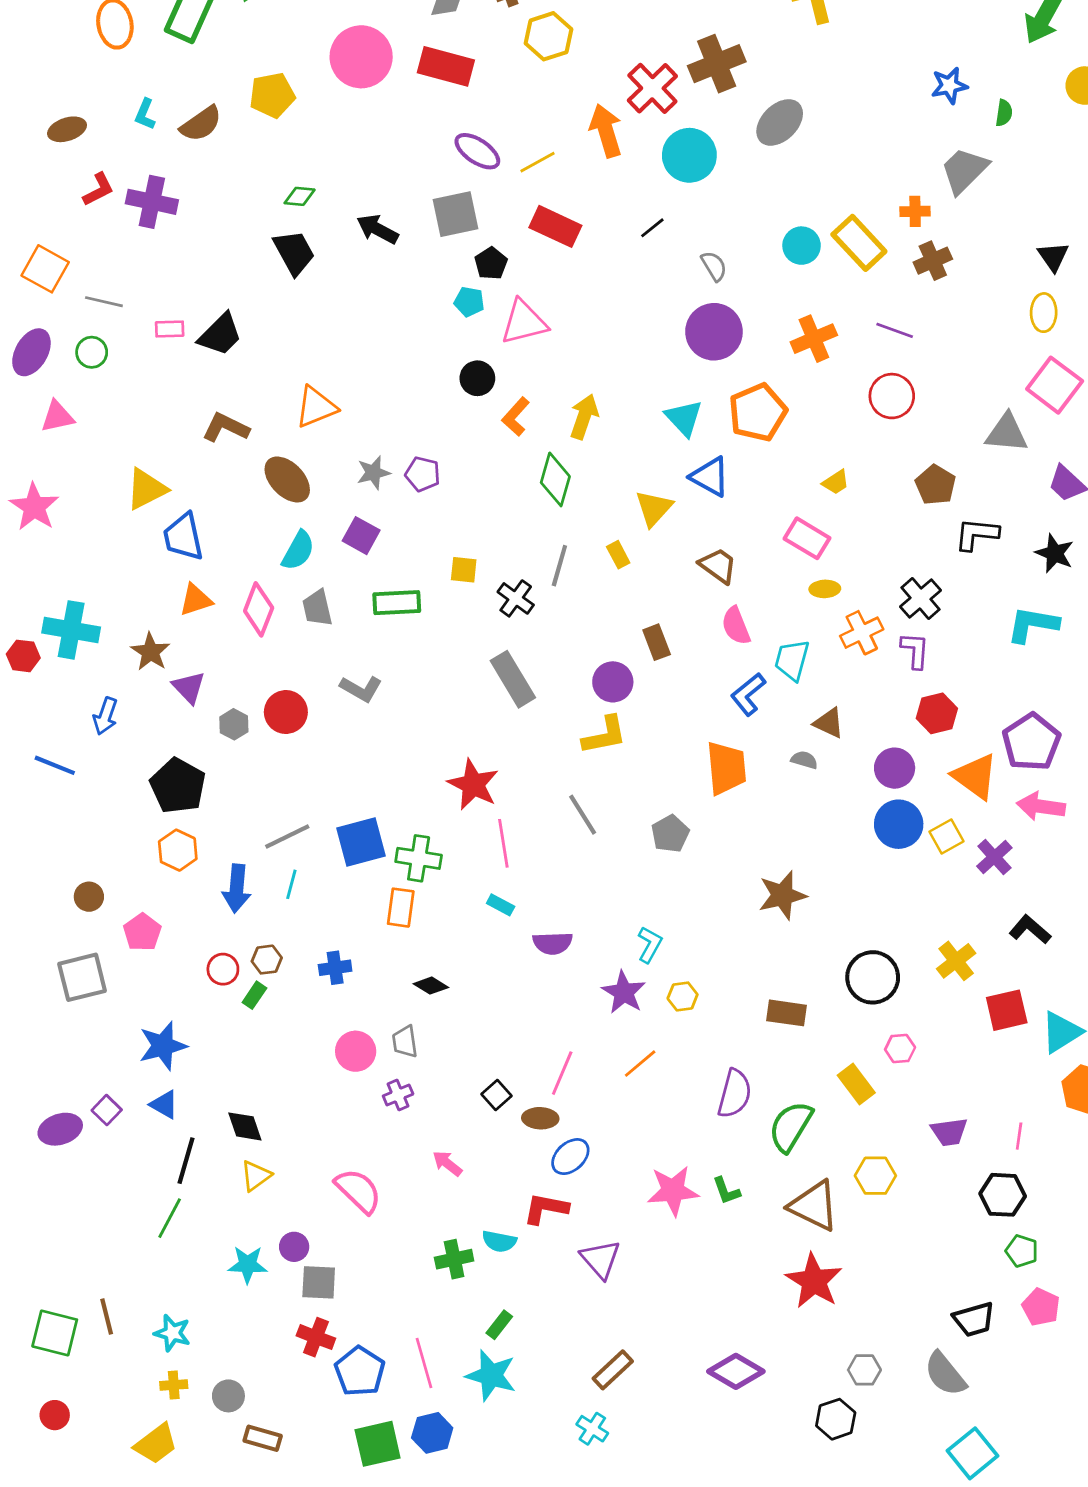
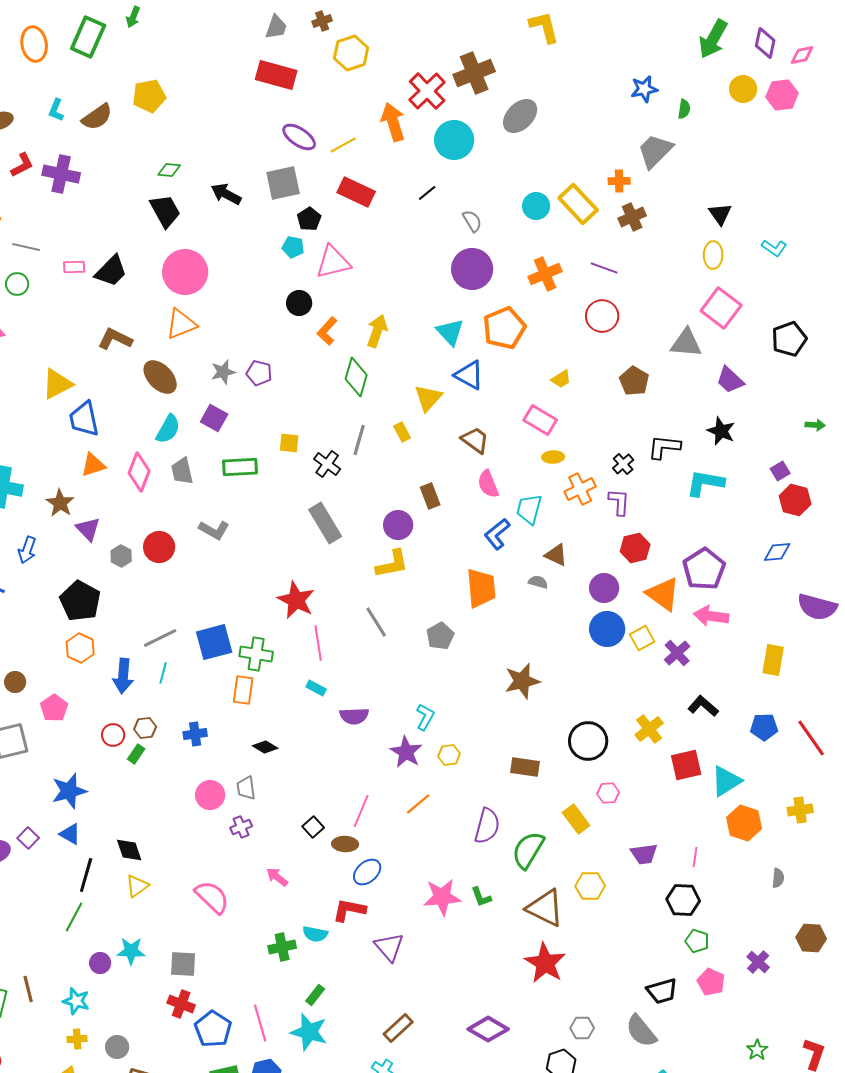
pink circle: (361, 57) -> (185, 272), moved
black L-shape: (977, 534) -> (664, 447), moved
black cross: (921, 598) -> (623, 464), size x0.7
purple circle: (294, 1247) -> (100, 963), moved

